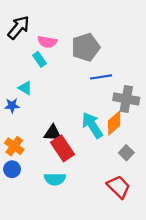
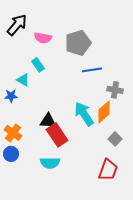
cyan rectangle: (39, 59) -> (38, 65), moved
gray cross: (126, 99) -> (115, 90), size x0.7
red trapezoid: (119, 187) -> (108, 170), turned 65

